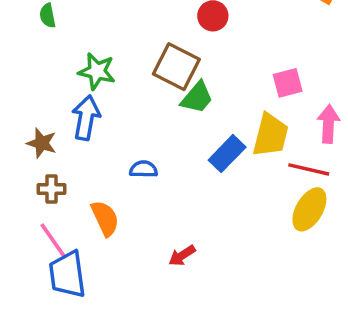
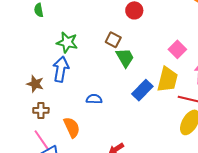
brown square: (176, 67) -> (113, 40), size x0.6
pink square: (288, 83) -> (177, 49), turned -30
green trapezoid: (197, 97) -> (125, 58), turned -70

